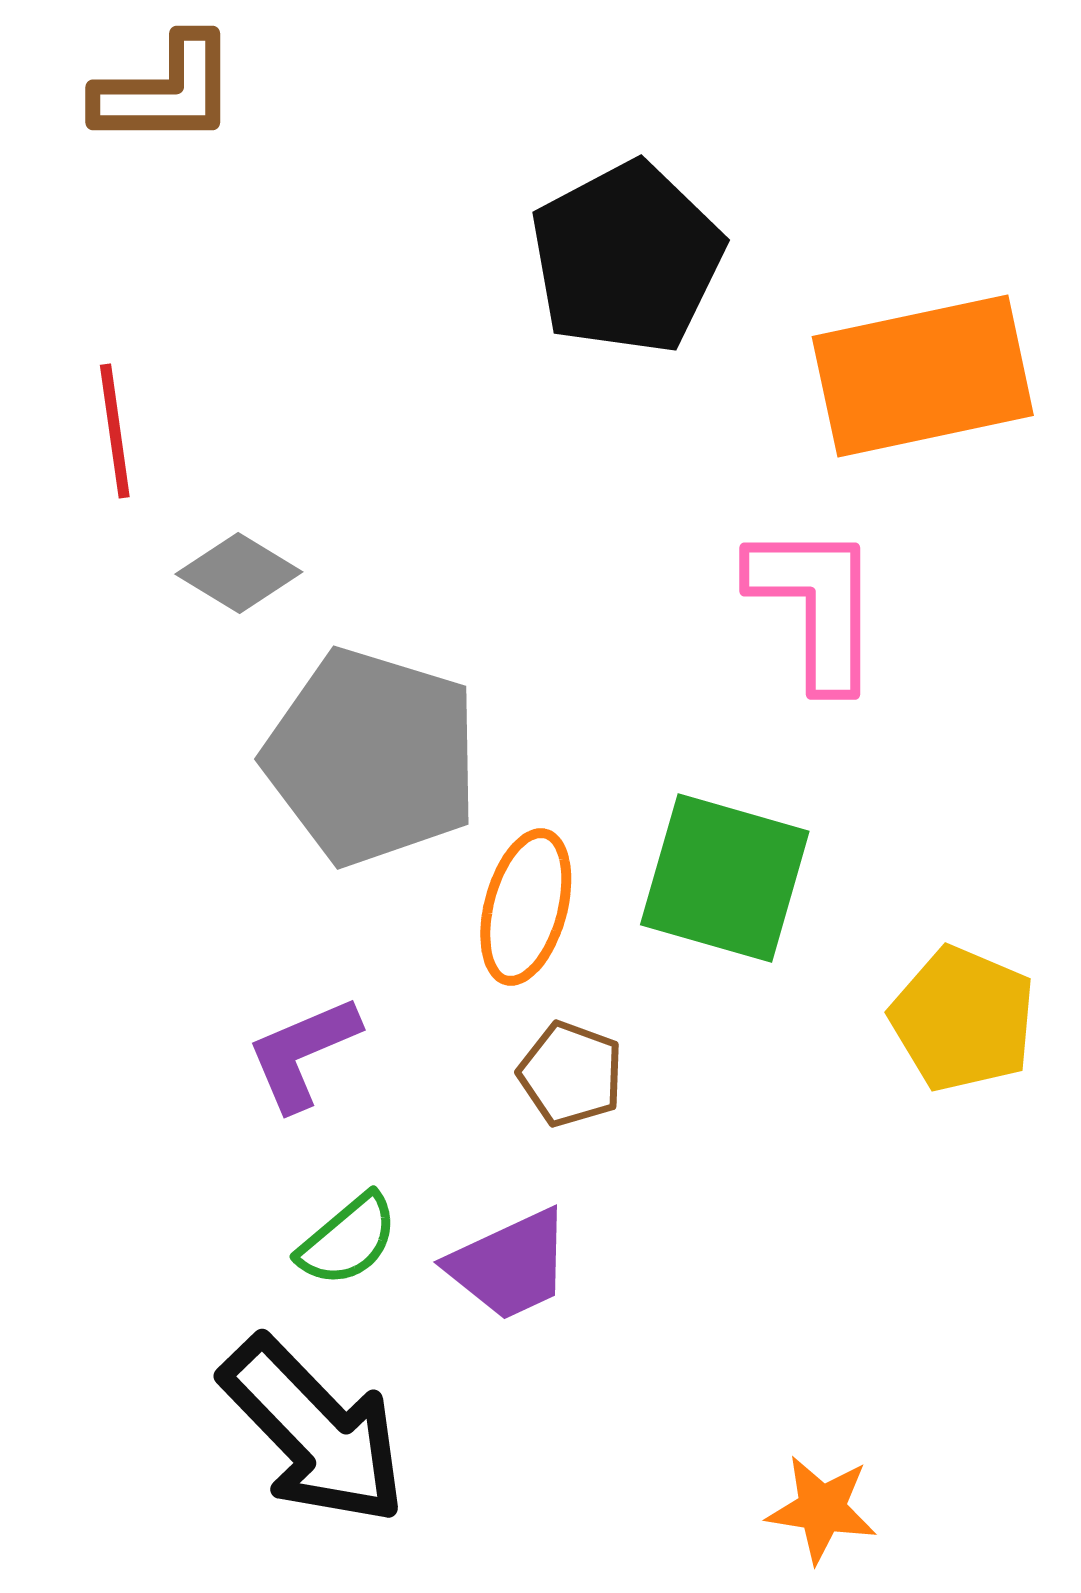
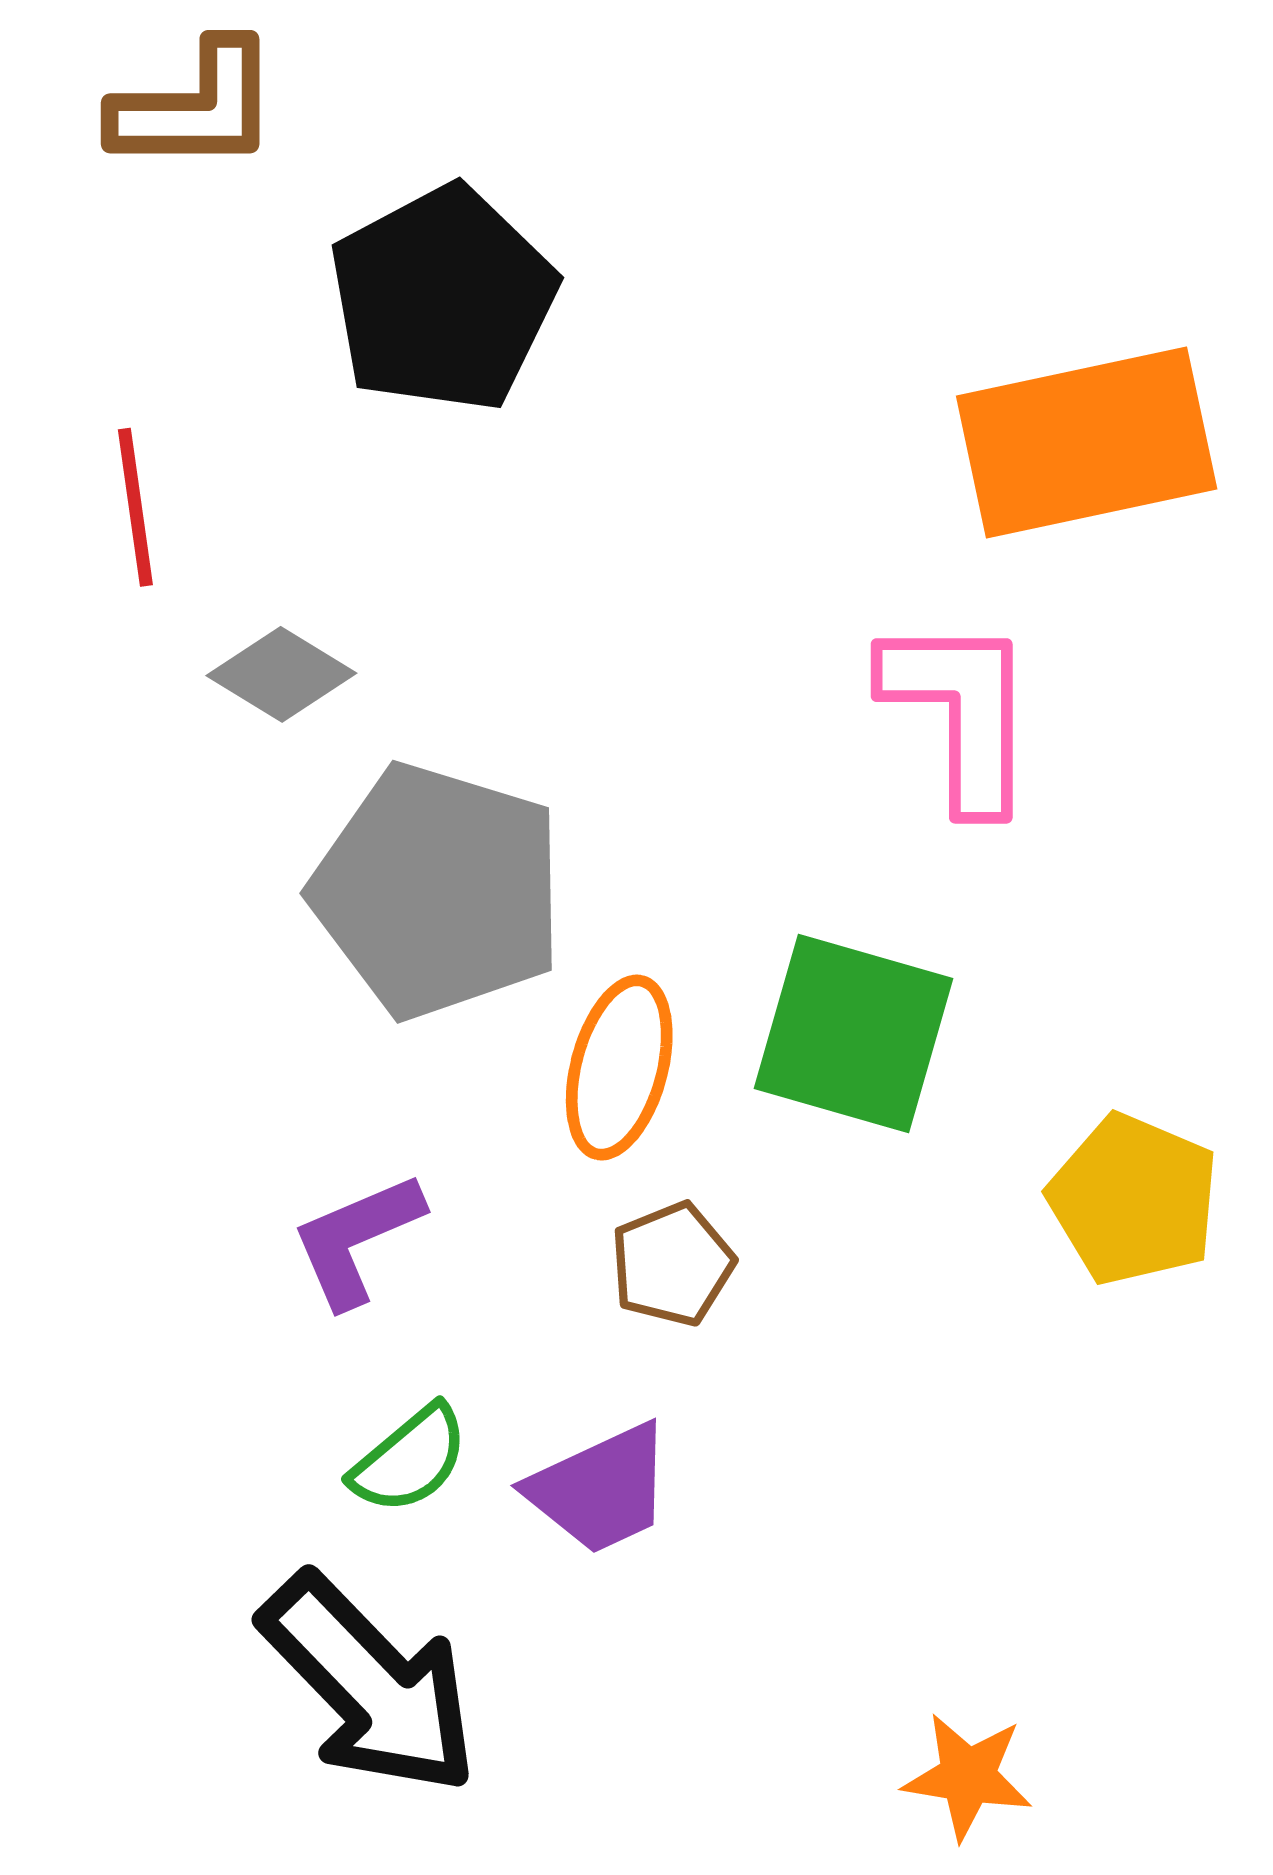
black pentagon: (627, 258) -> (443, 299), moved
brown pentagon: (571, 1074) -> (672, 1264), turned 30

